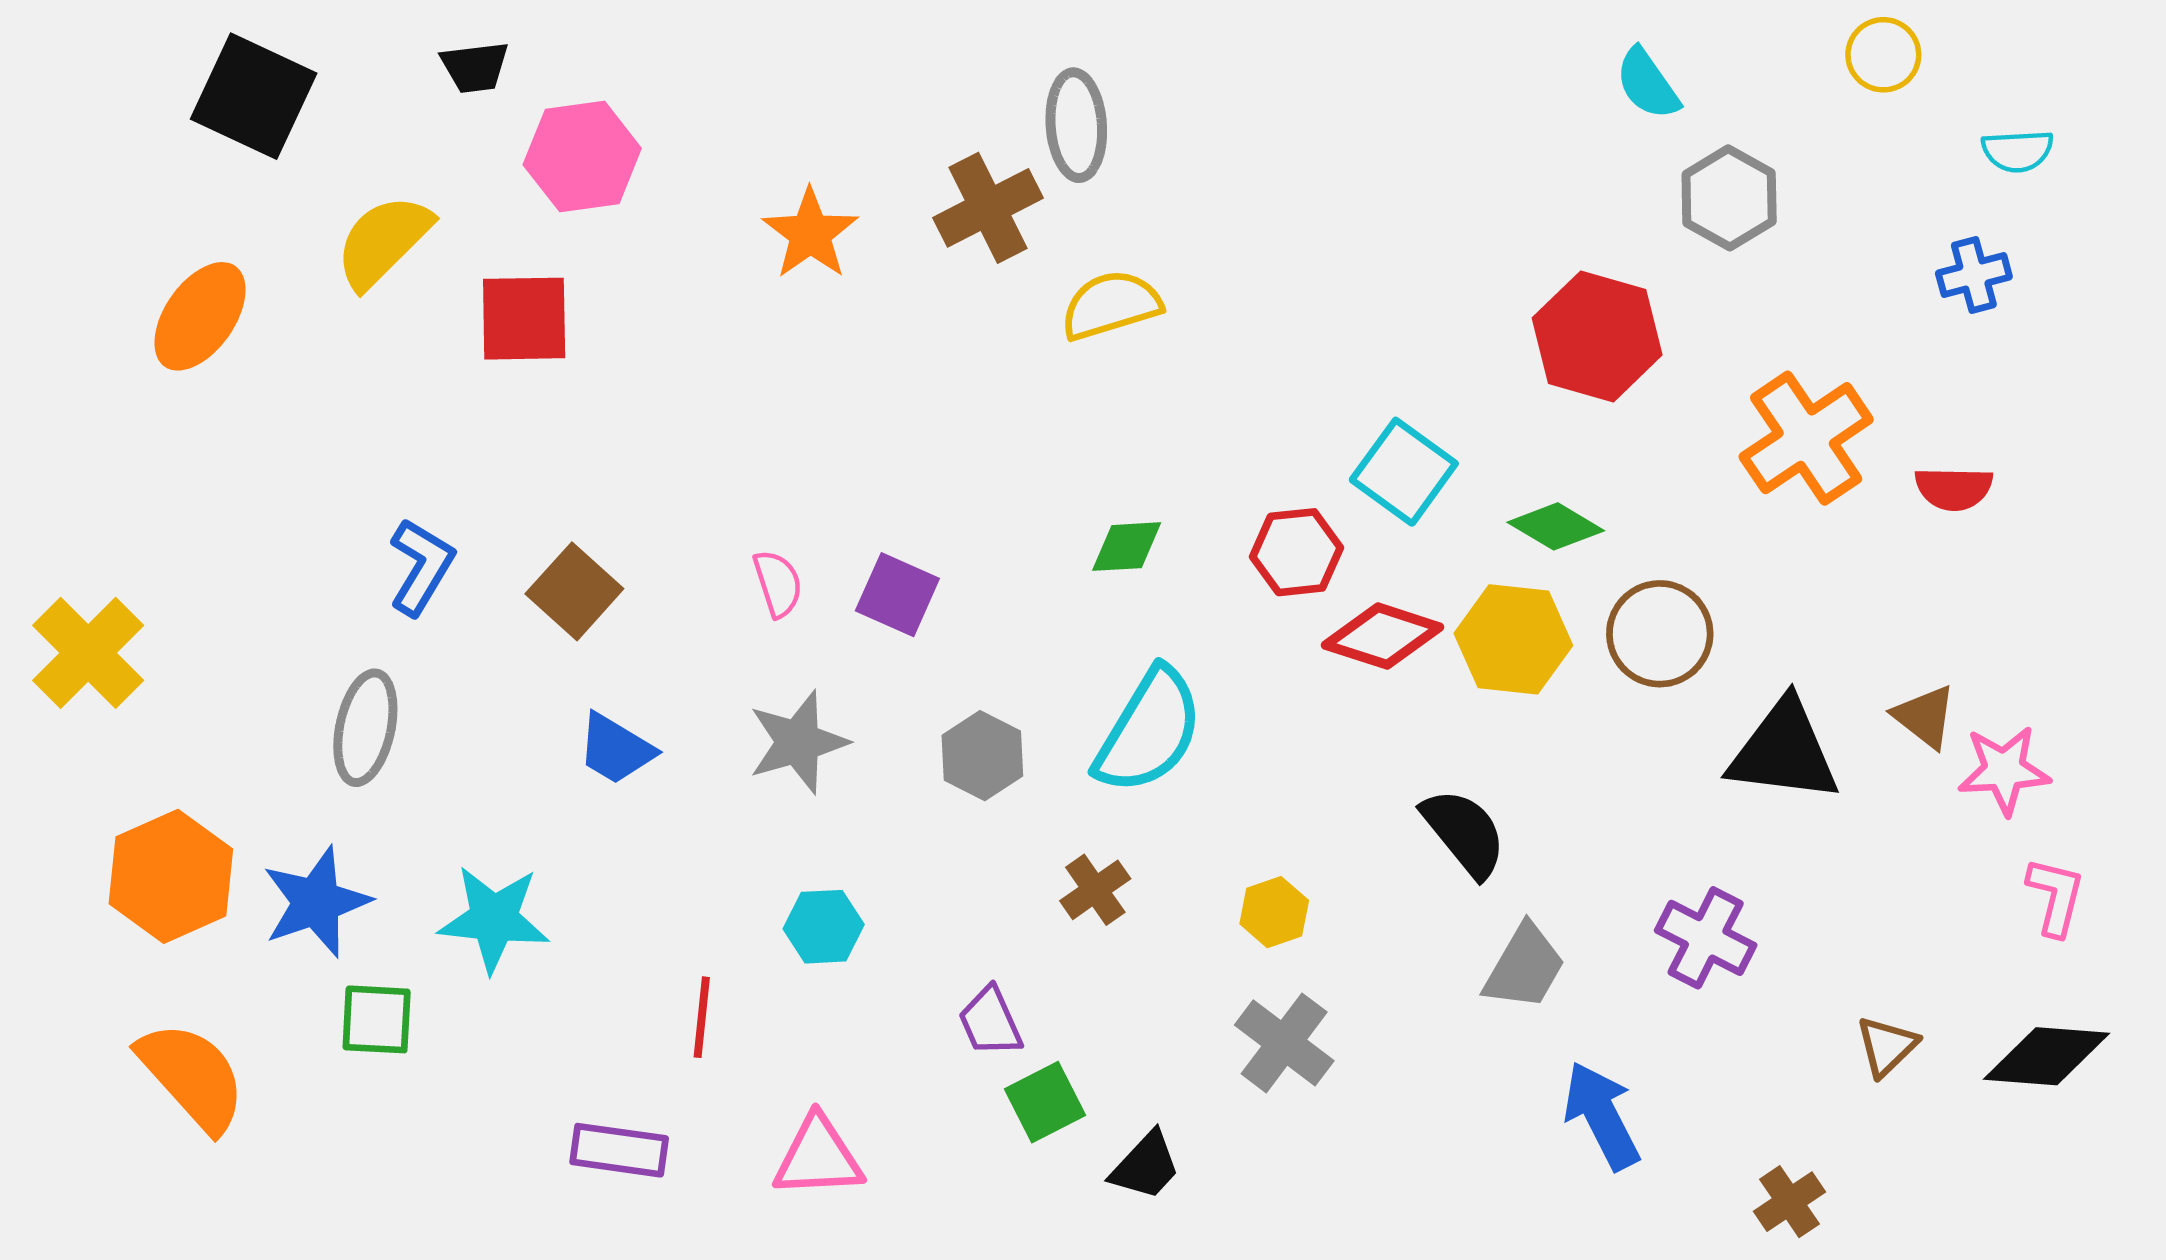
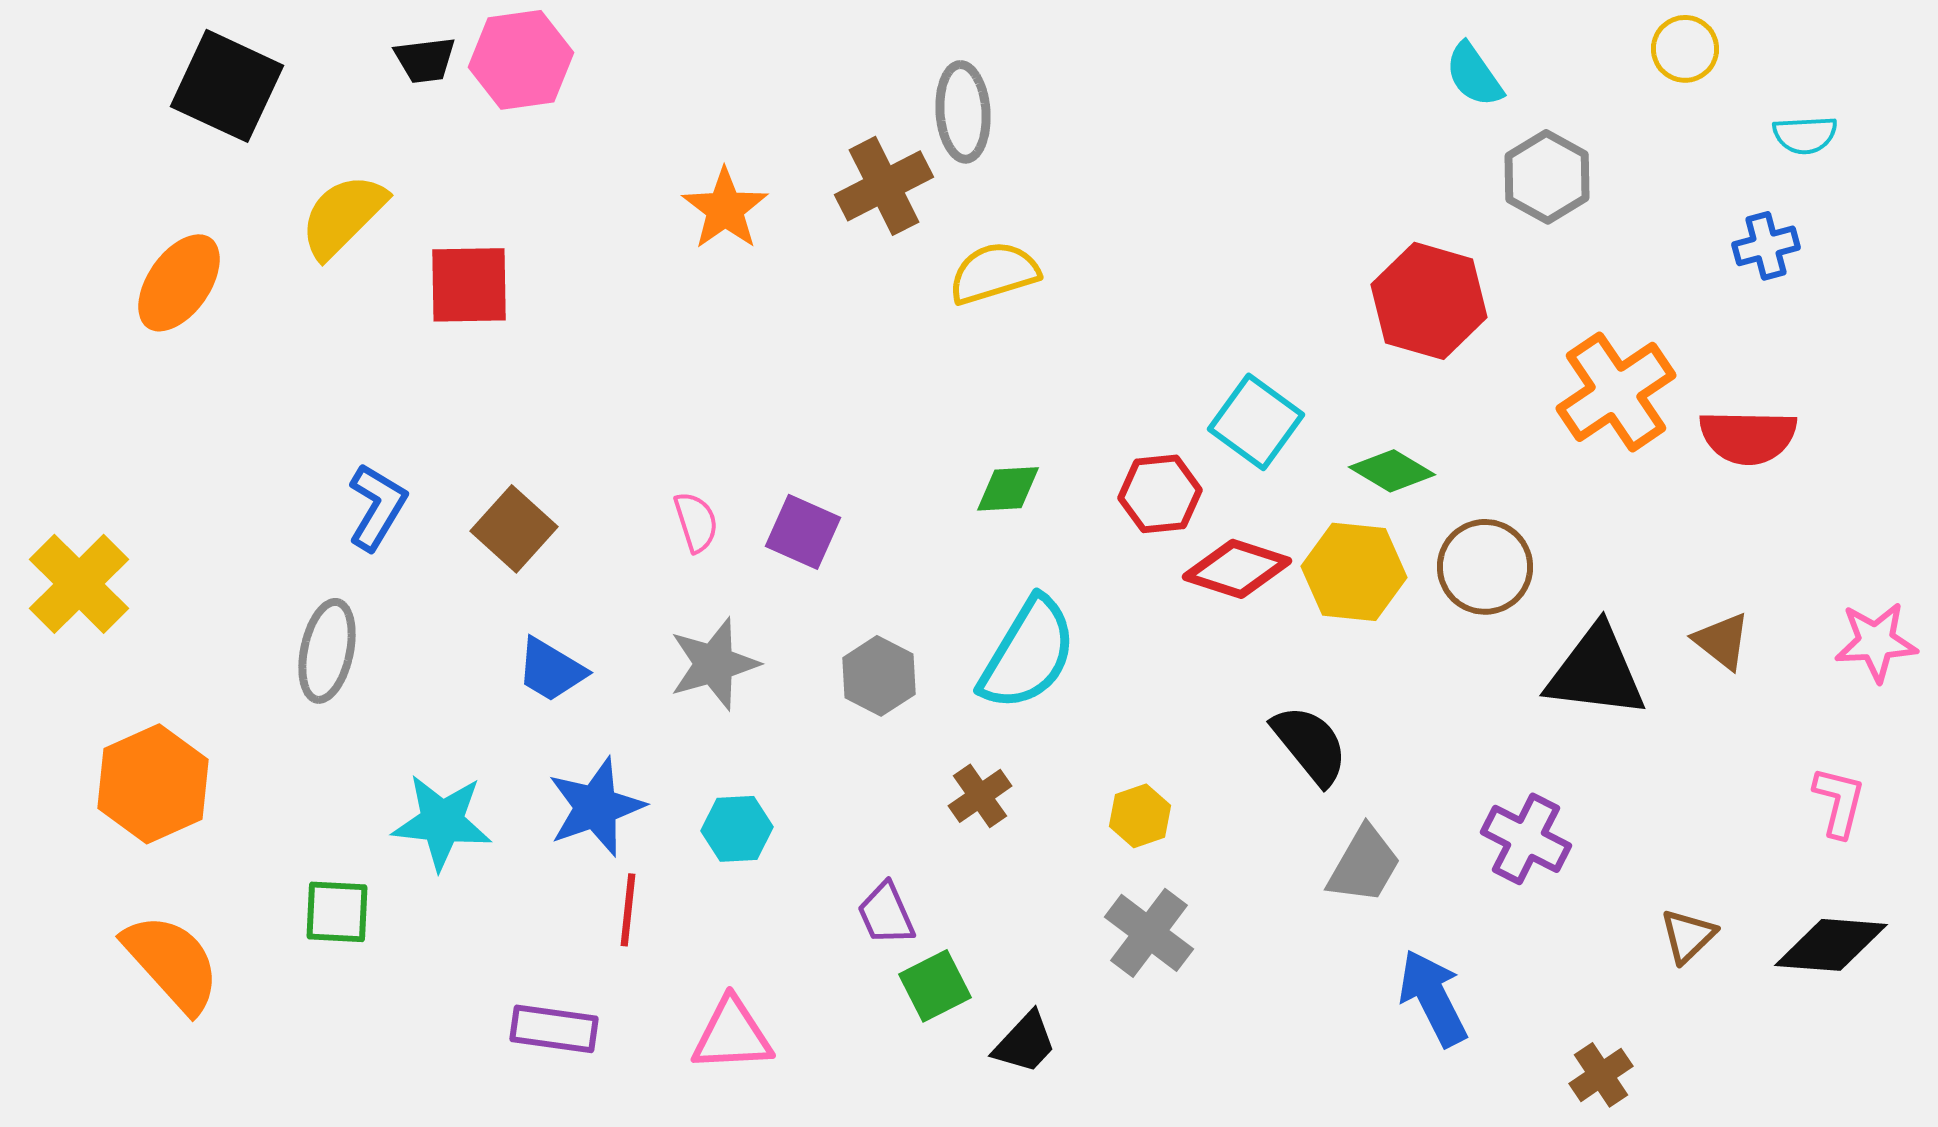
pink hexagon: (582, 156) -> (521, 60), moved
red semicircle: (1954, 488) -> (1748, 437), size x1.4
pink star: (2004, 770) -> (1876, 642), moved
blue star: (316, 902) -> (596, 807), moved

